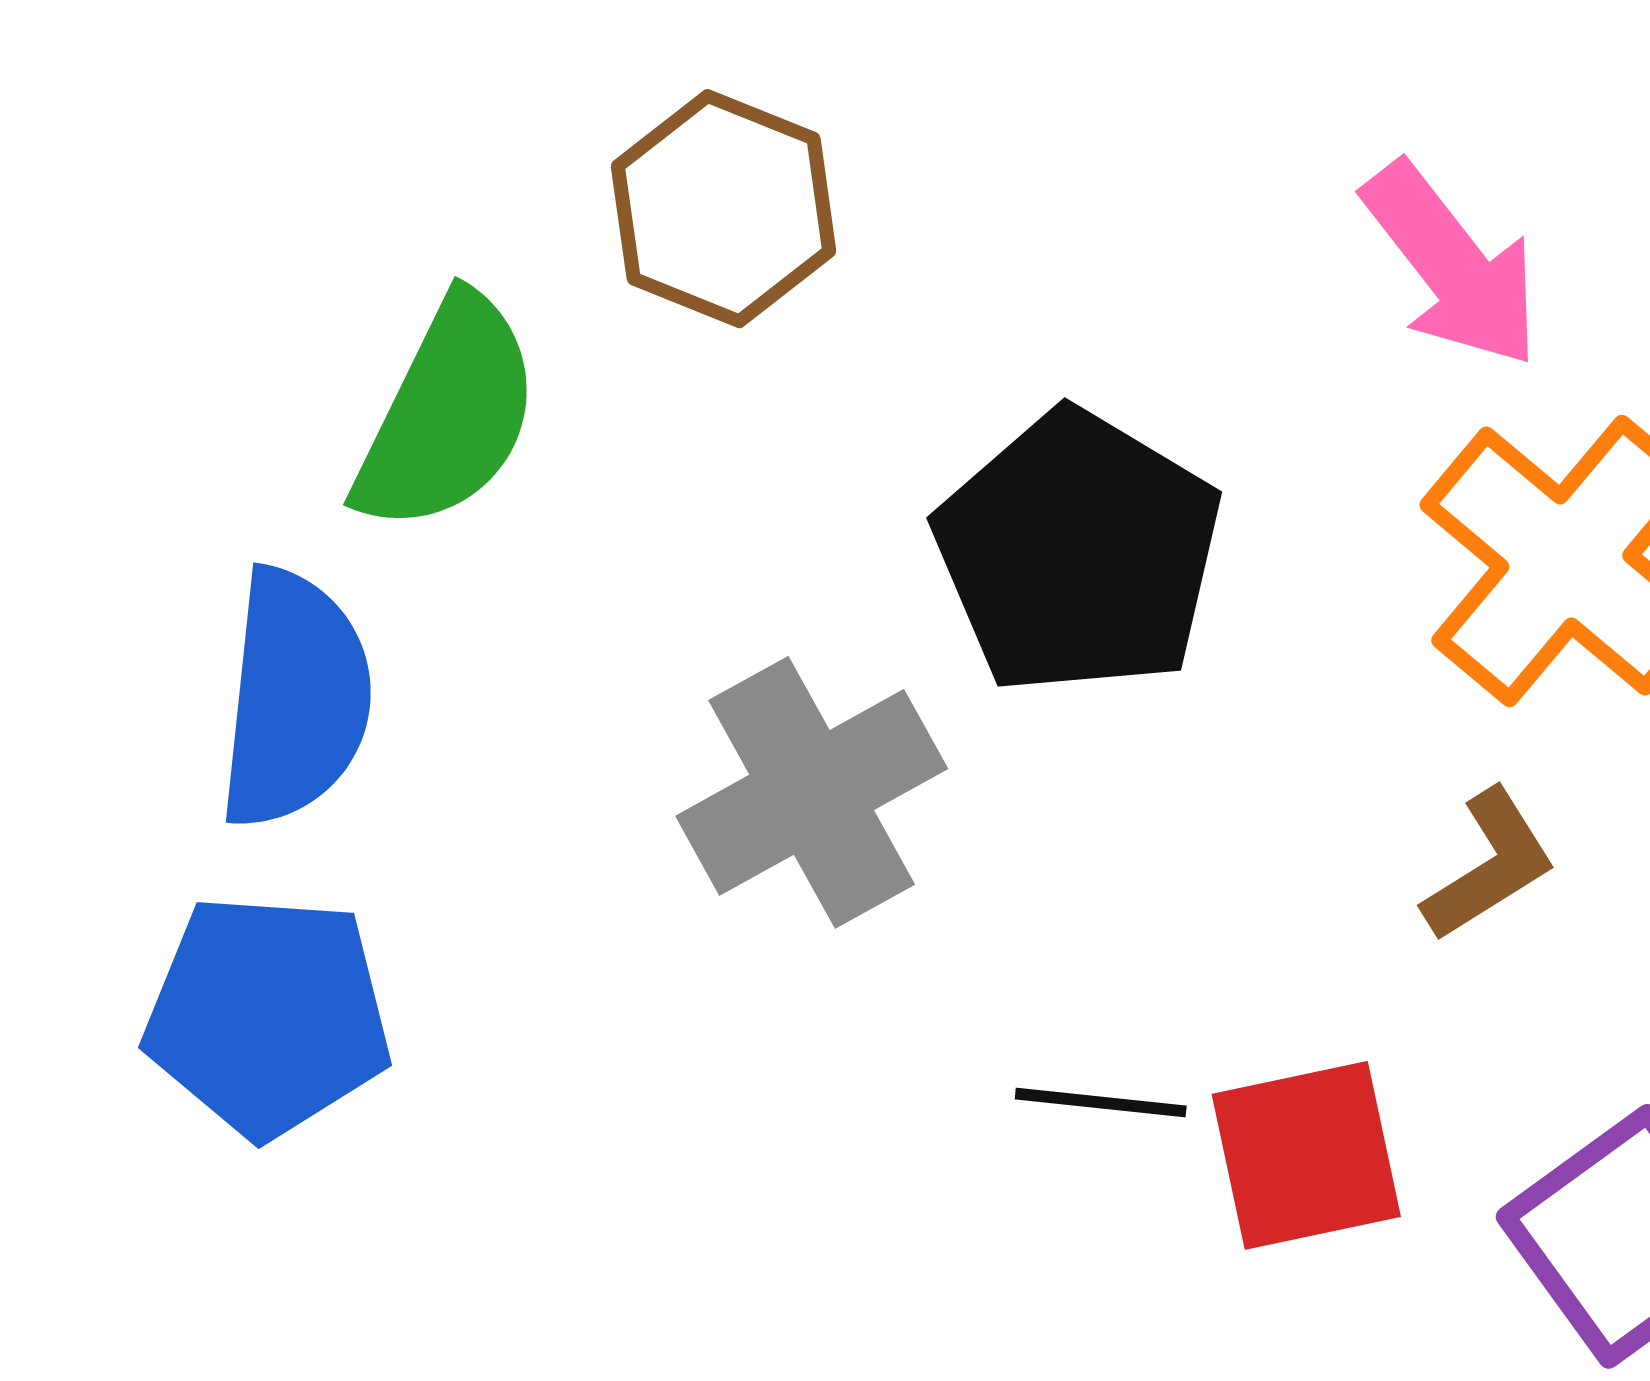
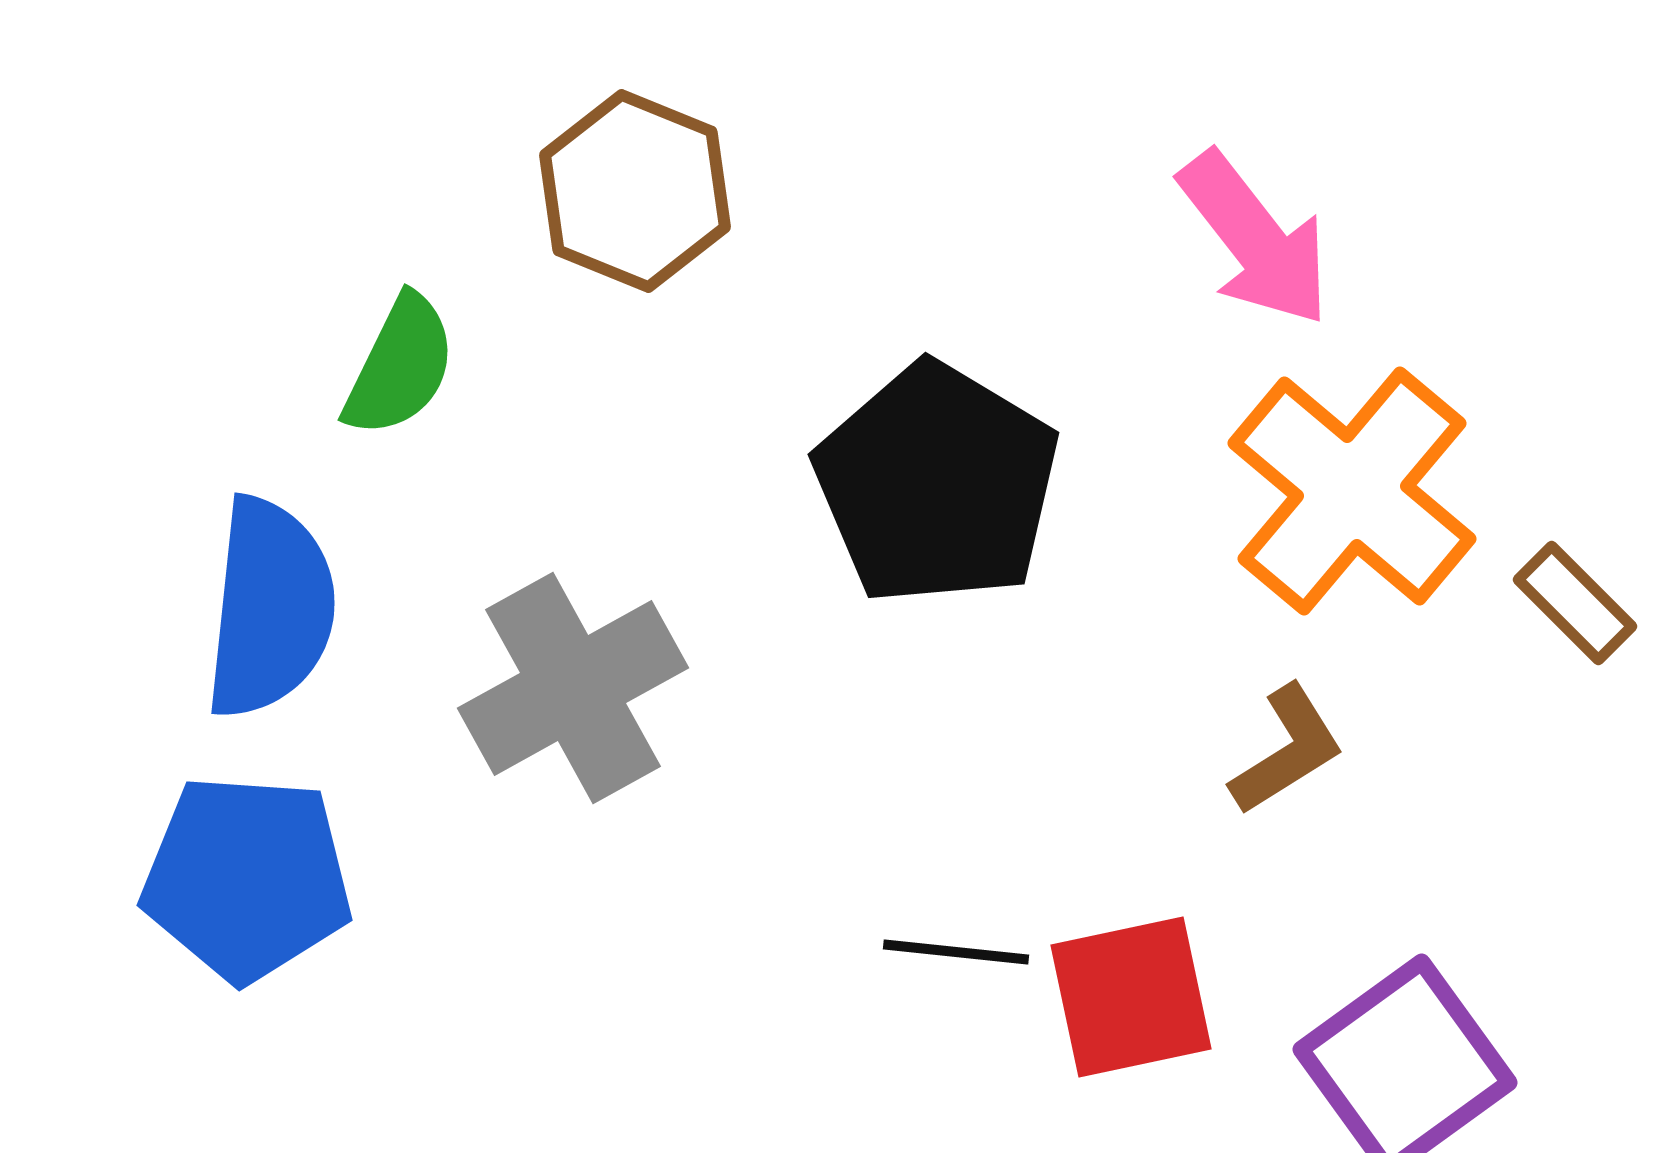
green semicircle: (448, 414) -> (400, 366), size x0.7
gray cross: (812, 792) -> (573, 688), moved

